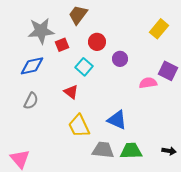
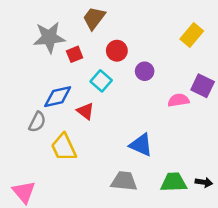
blue diamond: (32, 66) -> (58, 97), moved
yellow trapezoid: (79, 126) -> (64, 147), moved
green trapezoid: (131, 151) -> (174, 182), moved

